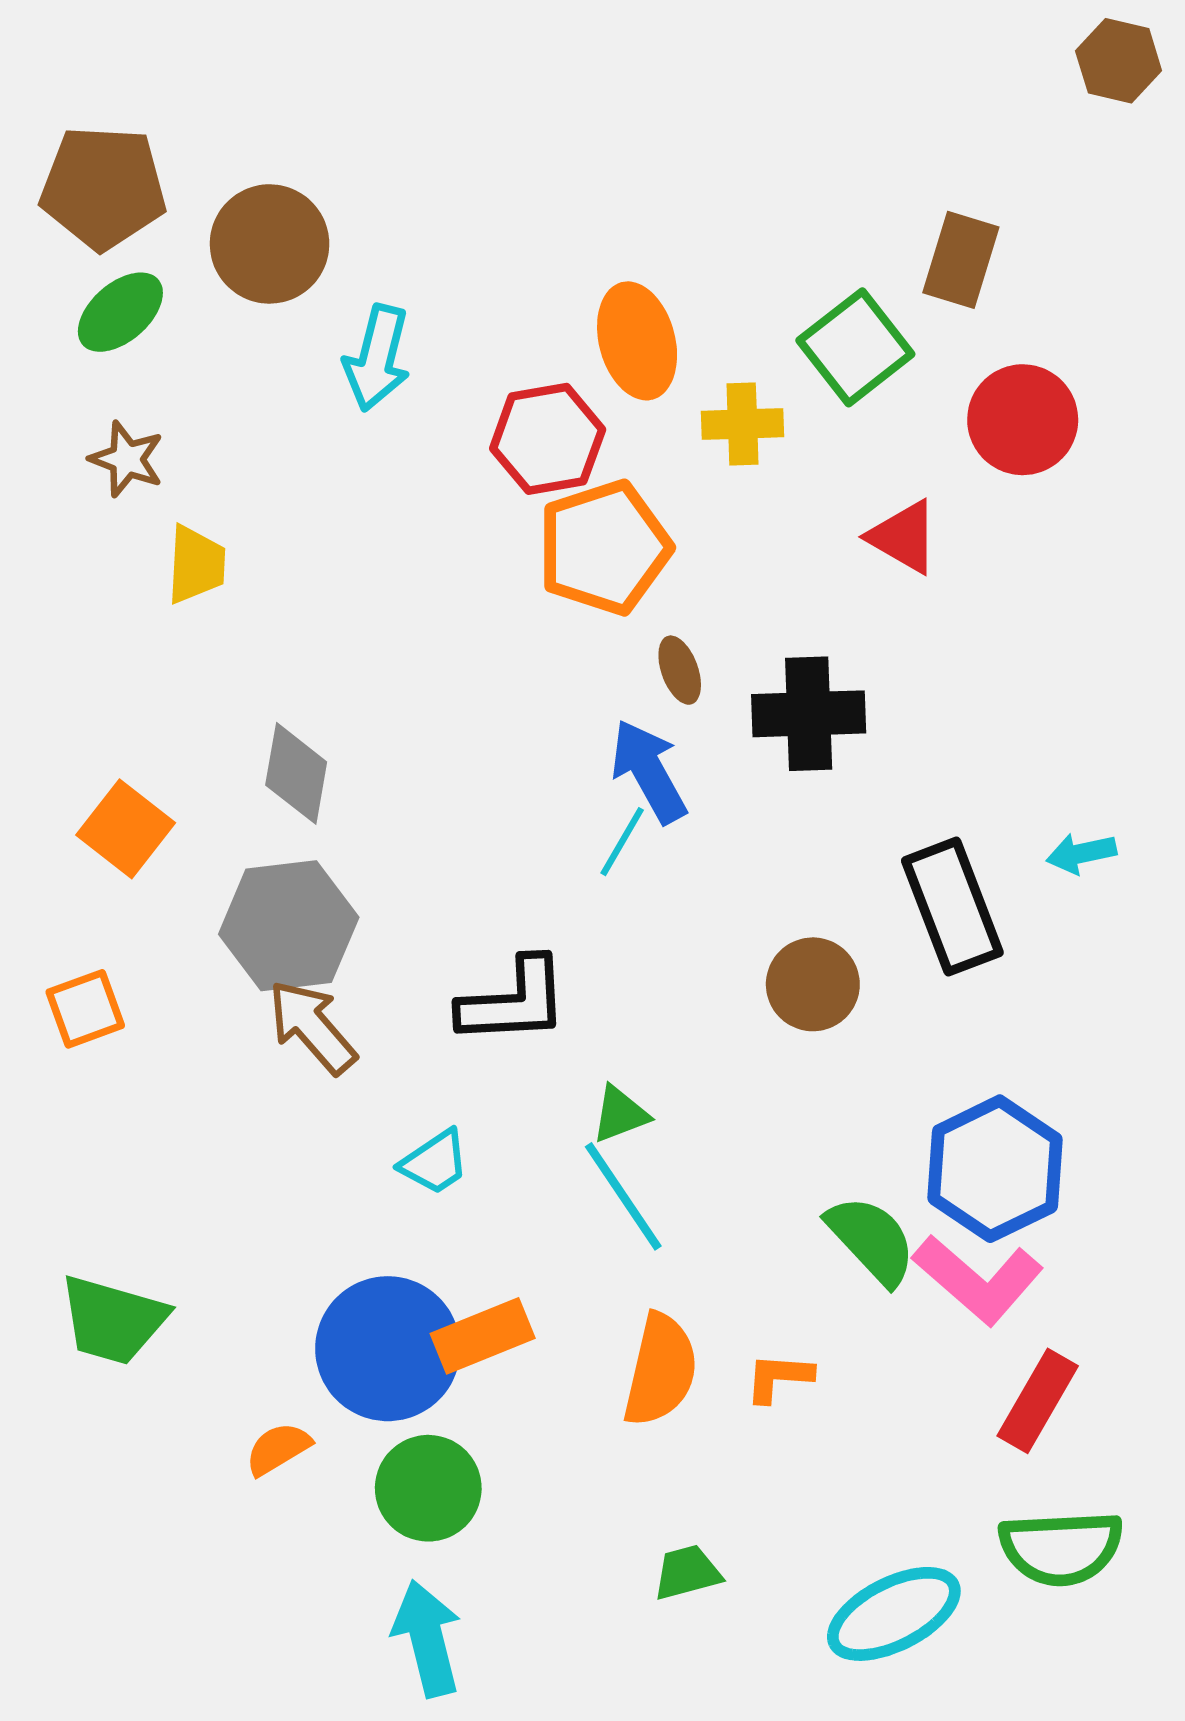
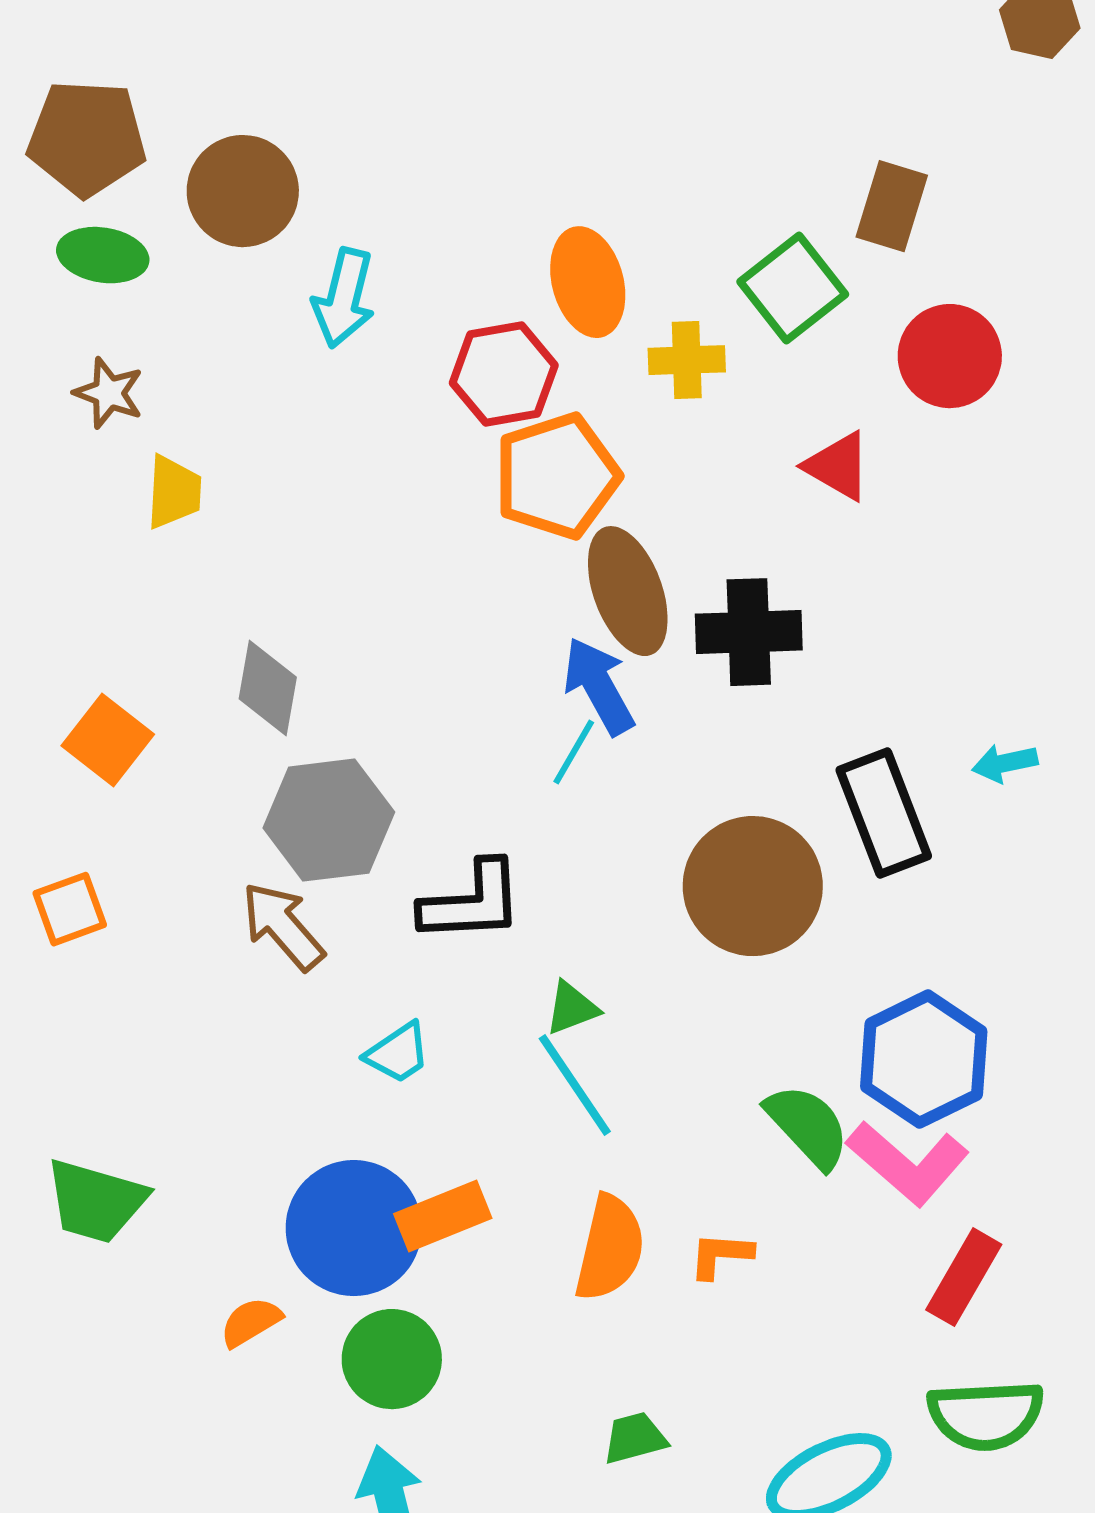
green ellipse: (120, 312) -> (103, 255), turned 50
brown ellipse: (680, 670) -> (628, 591), size x2.0
gray hexagon: (289, 926) -> (329, 820), moved
brown circle: (813, 984) -> (753, 886), size x1.6

